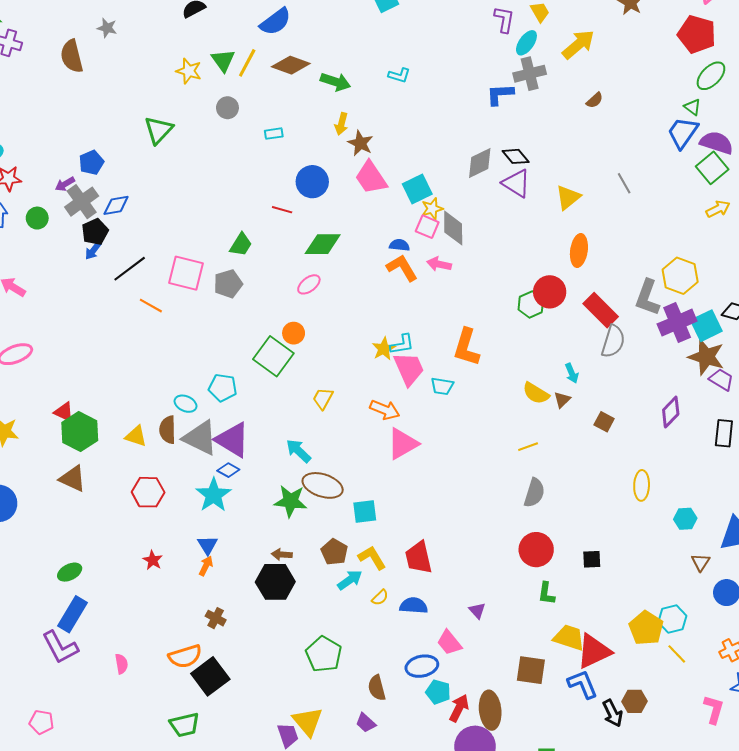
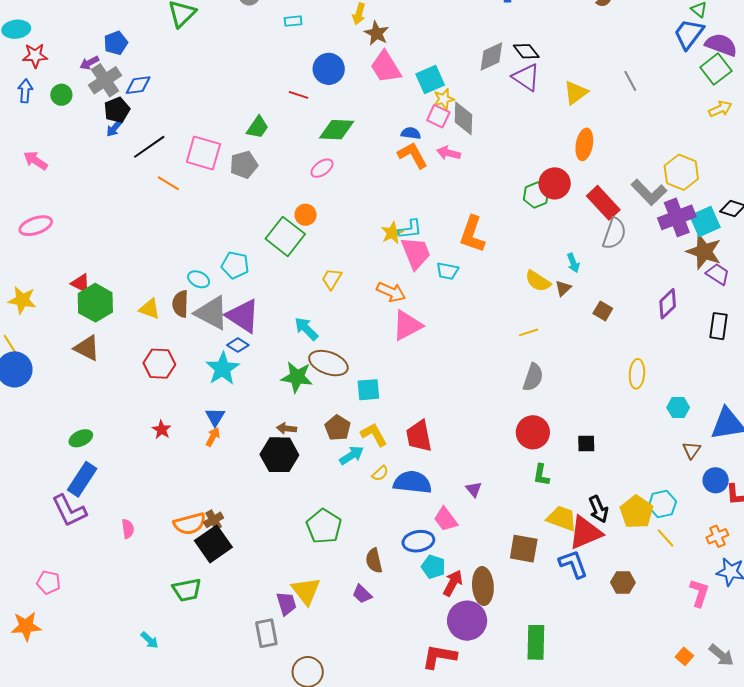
gray L-shape: (647, 298) -> (649, 192), turned -66
blue semicircle: (414, 606) -> (412, 482), size x1.4
brown cross: (216, 618) -> (214, 520), moved, turned 30
black arrow: (613, 713) -> (598, 509), moved

